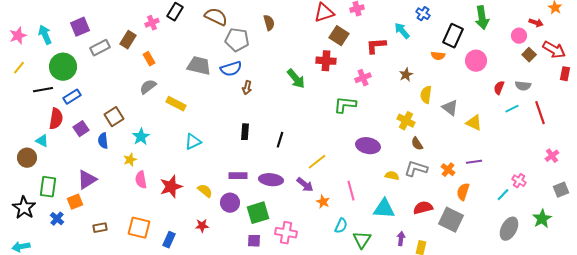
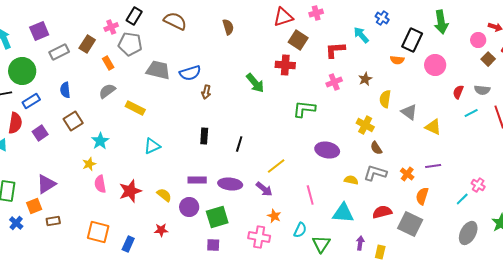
gray pentagon: (237, 40) -> (130, 44), moved
pink cross: (363, 78) -> (334, 82), moved
blue semicircle: (103, 141) -> (65, 90), moved
orange star: (323, 202) -> (274, 216), moved
brown rectangle: (100, 228) -> (53, 221), moved
pink cross: (286, 233) -> (259, 237), moved

